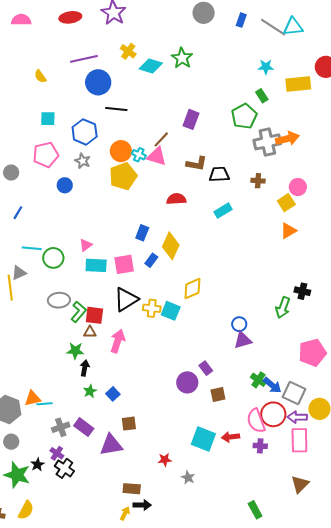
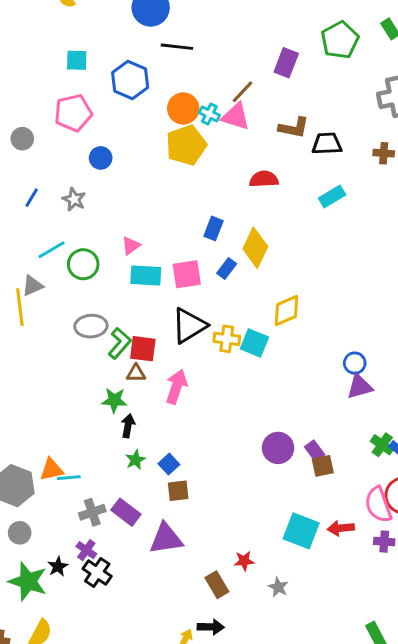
green pentagon: (244, 116) -> (340, 40), moved
gray star: (83, 161) -> (74, 199), moved
cyan line: (32, 248) -> (52, 250), turned -36
purple rectangle: (206, 368) -> (315, 451), moved
brown square: (129, 424) -> (178, 491), moved
brown rectangle: (132, 489) -> (217, 585), moved, turned 54

